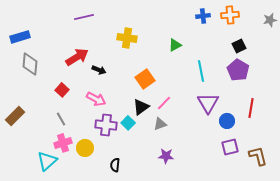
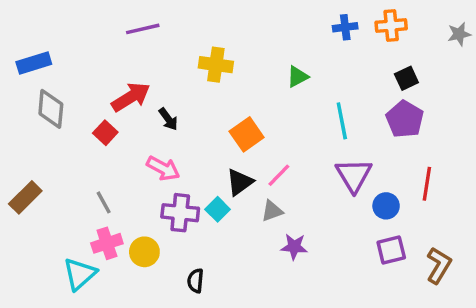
black arrow: (99, 70) -> (168, 119), turned 32
red square: (62, 90) -> (105, 133), moved
purple star: (166, 156) -> (294, 247), moved
brown L-shape: (258, 156) -> (439, 265), turned 45

